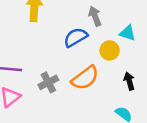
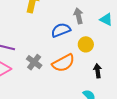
cyan triangle: (128, 33) -> (106, 19), moved
gray cross: (48, 82) -> (34, 62), turned -35

